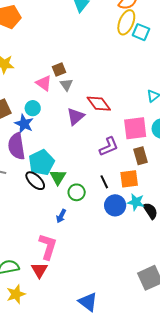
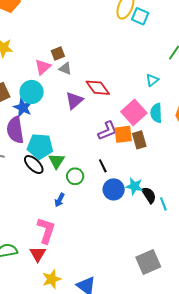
pink triangle: (44, 83) -> (43, 67), turned 42
gray triangle: (66, 85) -> (65, 68), turned -32
cyan circle: (33, 108) -> (32, 92), size x1.5
pink square: (135, 128) -> (134, 112), turned -35
cyan pentagon: (41, 162) -> (40, 146), turned 30
orange square: (129, 179) -> (123, 134), moved
yellow star: (16, 294) -> (52, 279), moved

